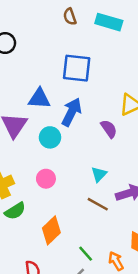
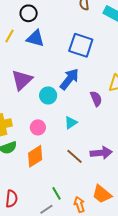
blue triangle: (39, 99) -> (35, 38), moved
cyan triangle: (99, 174) -> (71, 123), moved
orange diamond: (51, 230) -> (35, 156), moved

